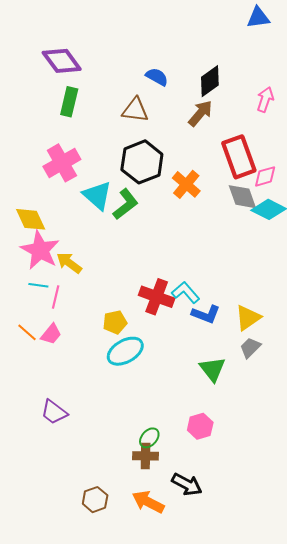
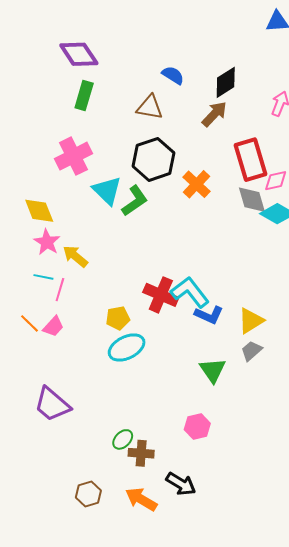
pink star: (40, 250) -> (47, 242), size x0.7
cyan L-shape: (186, 292) -> (190, 292), size x1.4
purple trapezoid: (54, 412) -> (52, 404), size x1.4
green ellipse: (149, 438) -> (123, 439), moved

